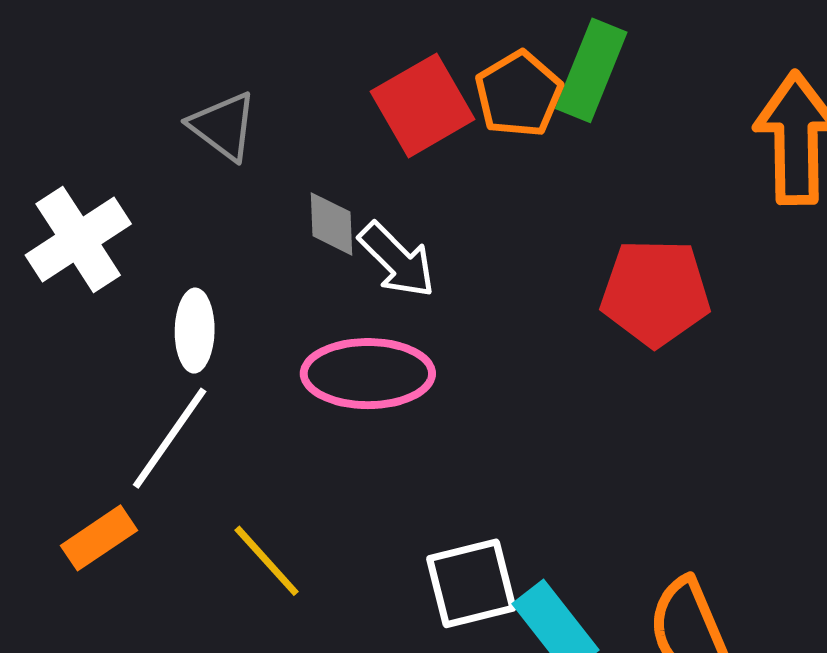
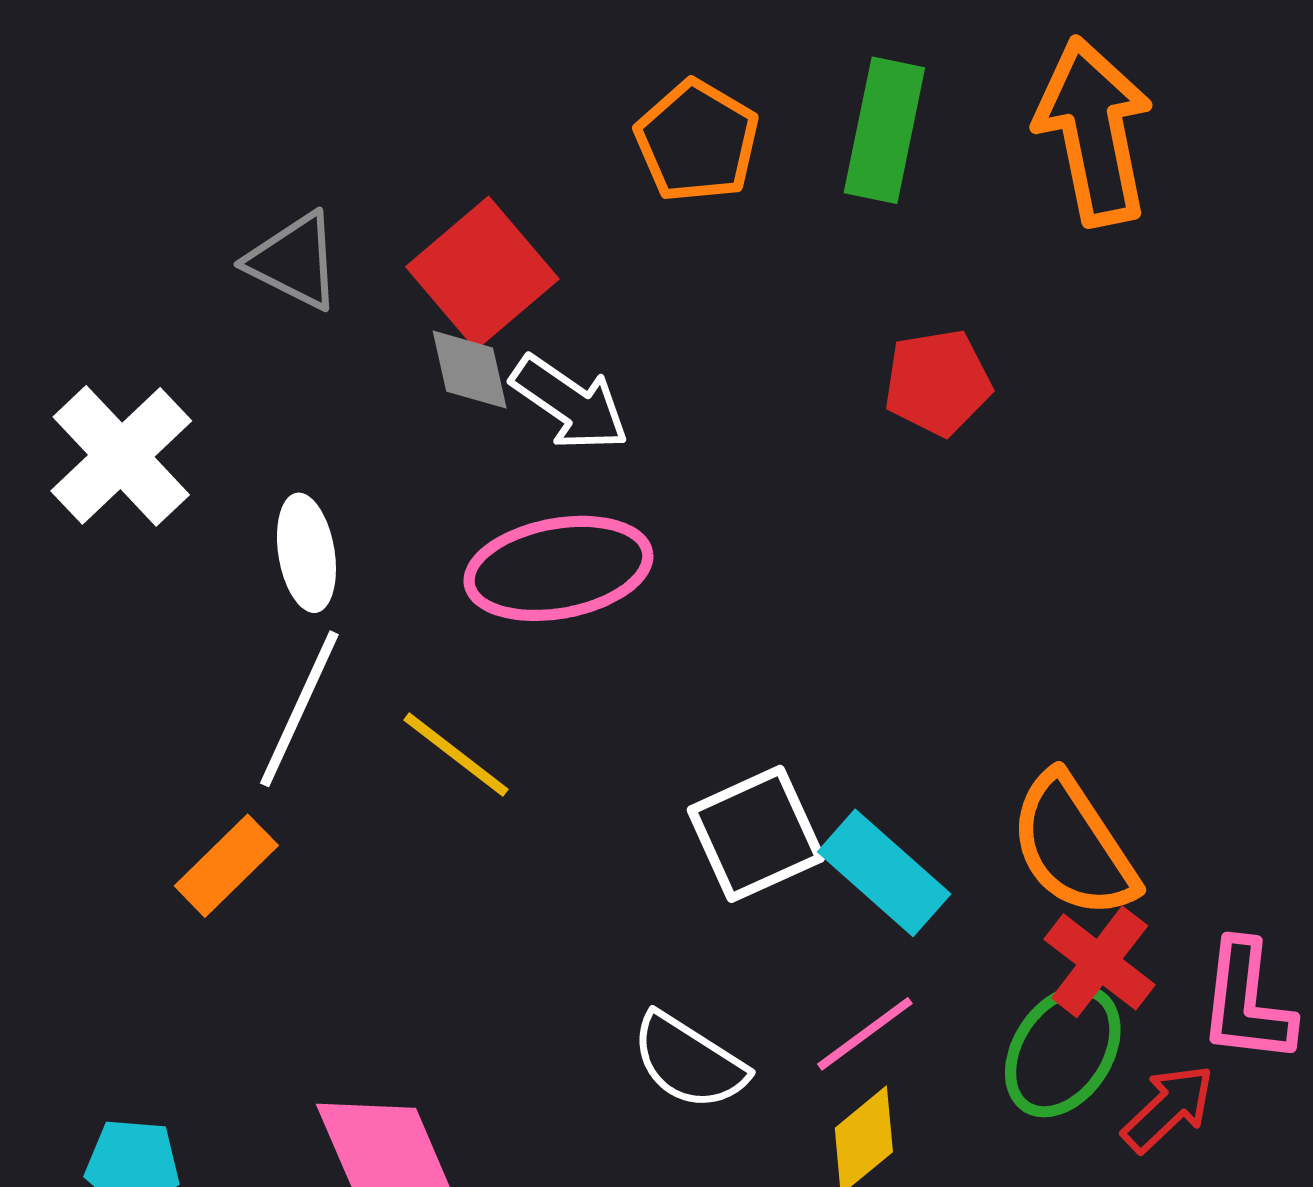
green rectangle: (591, 70) -> (884, 130), moved
red square: (423, 105) -> (482, 273), moved
red pentagon: (655, 293) -> (938, 382), size x0.7
yellow line: (267, 561) -> (456, 755), moved

